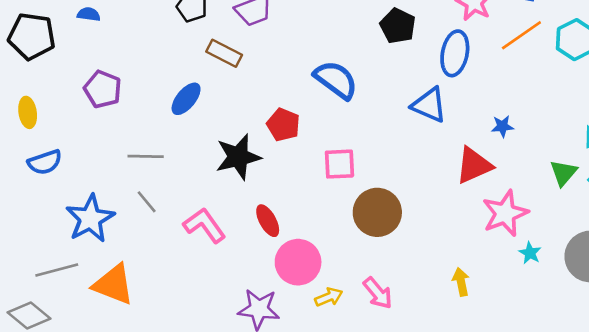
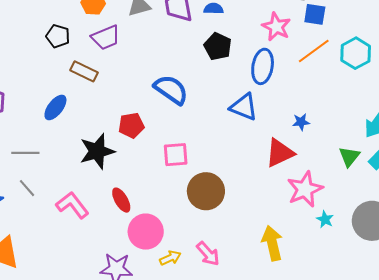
red pentagon: (283, 125) -> (131, 125), turned -30
yellow arrow: (461, 282) -> (272, 243), size x1.6

